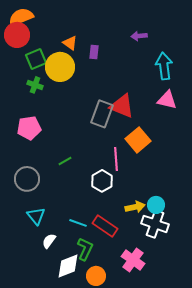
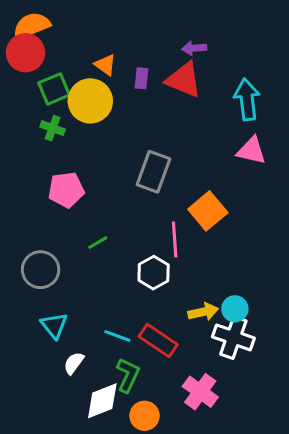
purple arrow: (139, 36) -> (194, 48), moved
red triangle: (122, 106) -> (184, 80), moved
pink pentagon: (29, 128) -> (66, 190), moved

